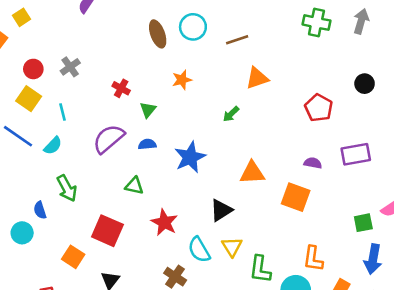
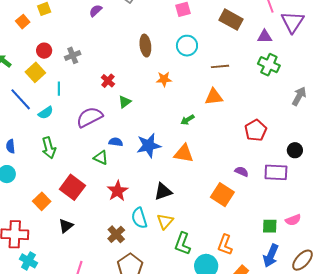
gray arrow: (361, 21) -> (299, 96), moved
cyan circle: (193, 27) -> (187, 46), moved
brown line: (237, 40) -> (220, 66), moved
orange star: (182, 80) -> (164, 79), moved
black circle: (365, 84) -> (295, 150), moved
blue semicircle: (147, 144) -> (116, 142), moved
orange triangle: (252, 173) -> (184, 154), moved
blue semicircle: (40, 210) -> (11, 146), moved

